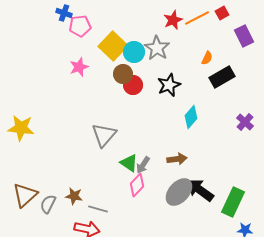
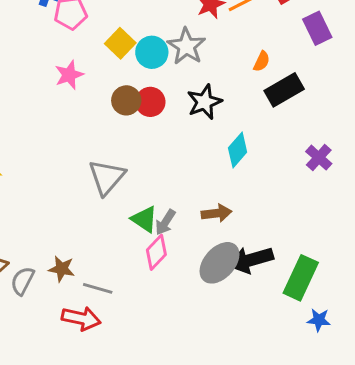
yellow square: (113, 46) -> (120, 43), size x0.7
brown circle: (123, 74) -> (126, 100), moved
black arrow: (200, 190) -> (251, 260), turned -52

